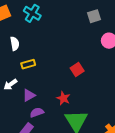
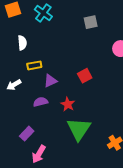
gray square: (94, 16) -> (91, 22), moved
purple triangle: (29, 95) -> (50, 81), moved
purple semicircle: (37, 112) -> (40, 102), moved

